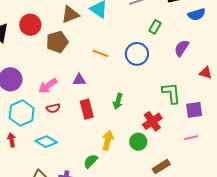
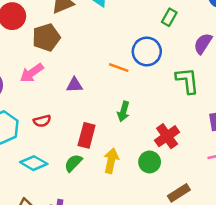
orange line: (100, 53) -> (119, 68), moved
pink arrow: (48, 86) -> (32, 73), moved
green L-shape: (171, 93) -> (187, 81), moved
red rectangle: (87, 109) -> (87, 135), moved, turned 30
green semicircle: (91, 161) -> (73, 163), moved

